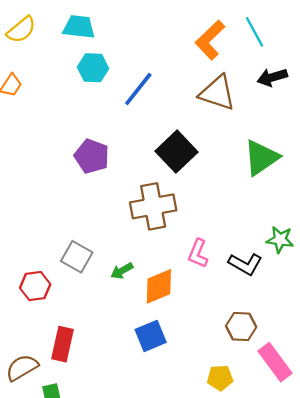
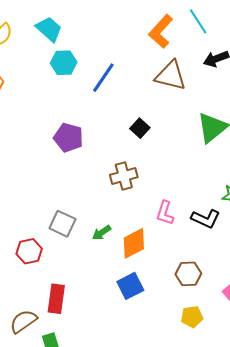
cyan trapezoid: (79, 27) -> (49, 29), turned 40
black square: (176, 152) -> (140, 128), size x0.6
brown cross: (153, 206) -> (124, 176), size x0.7
brown hexagon: (241, 327) -> (188, 274), moved

